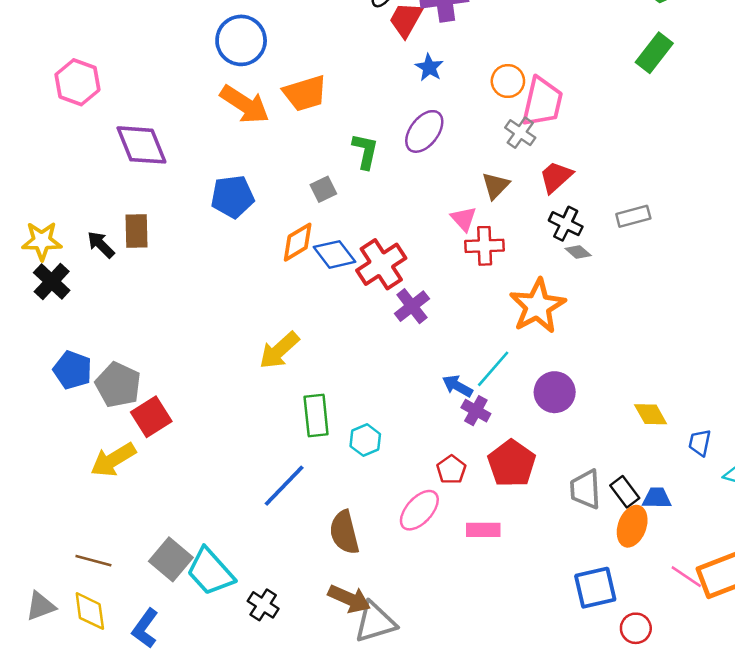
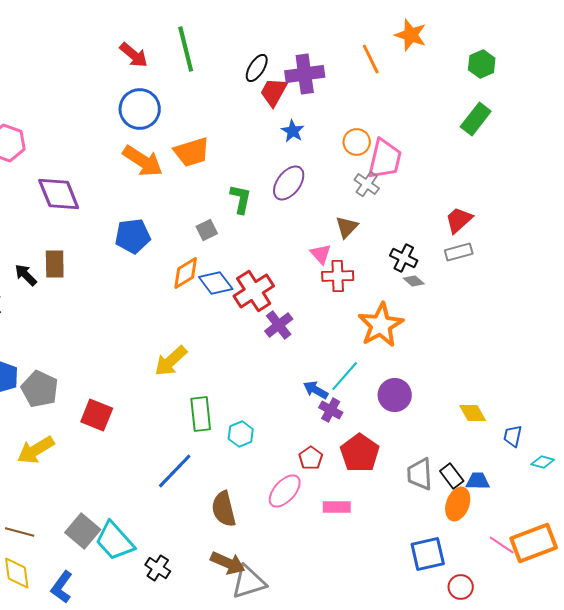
red trapezoid: (556, 177) -> (459, 220), moved
red square: (151, 417) -> (97, 415), moved, turned -36

